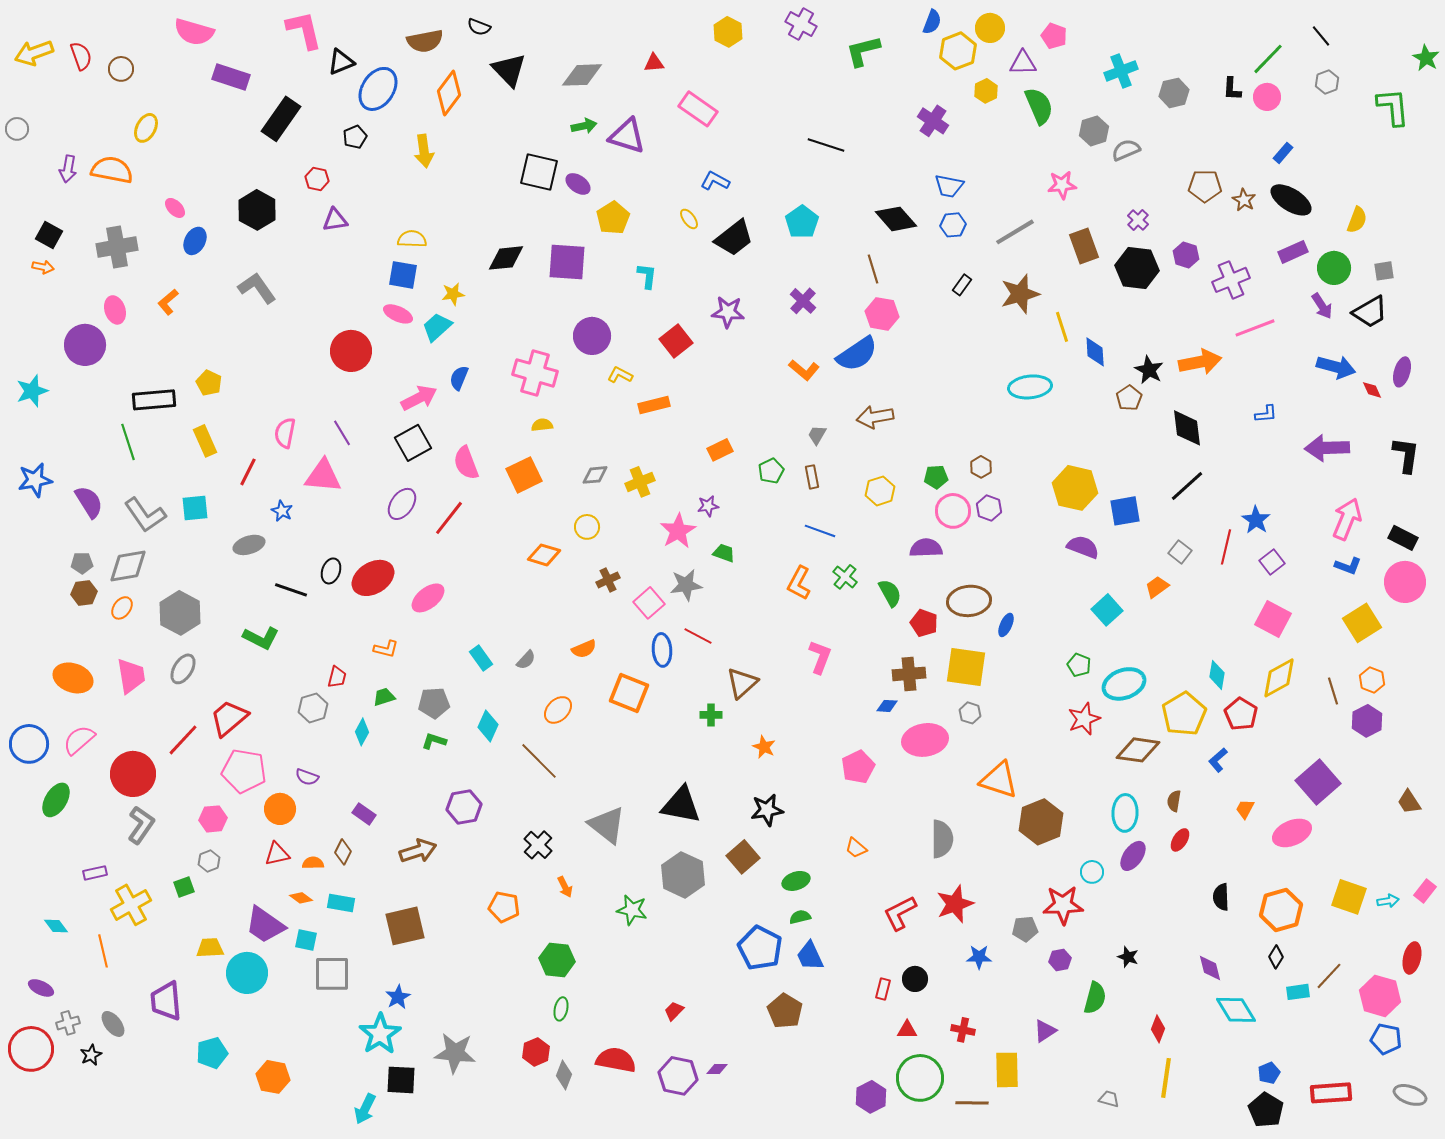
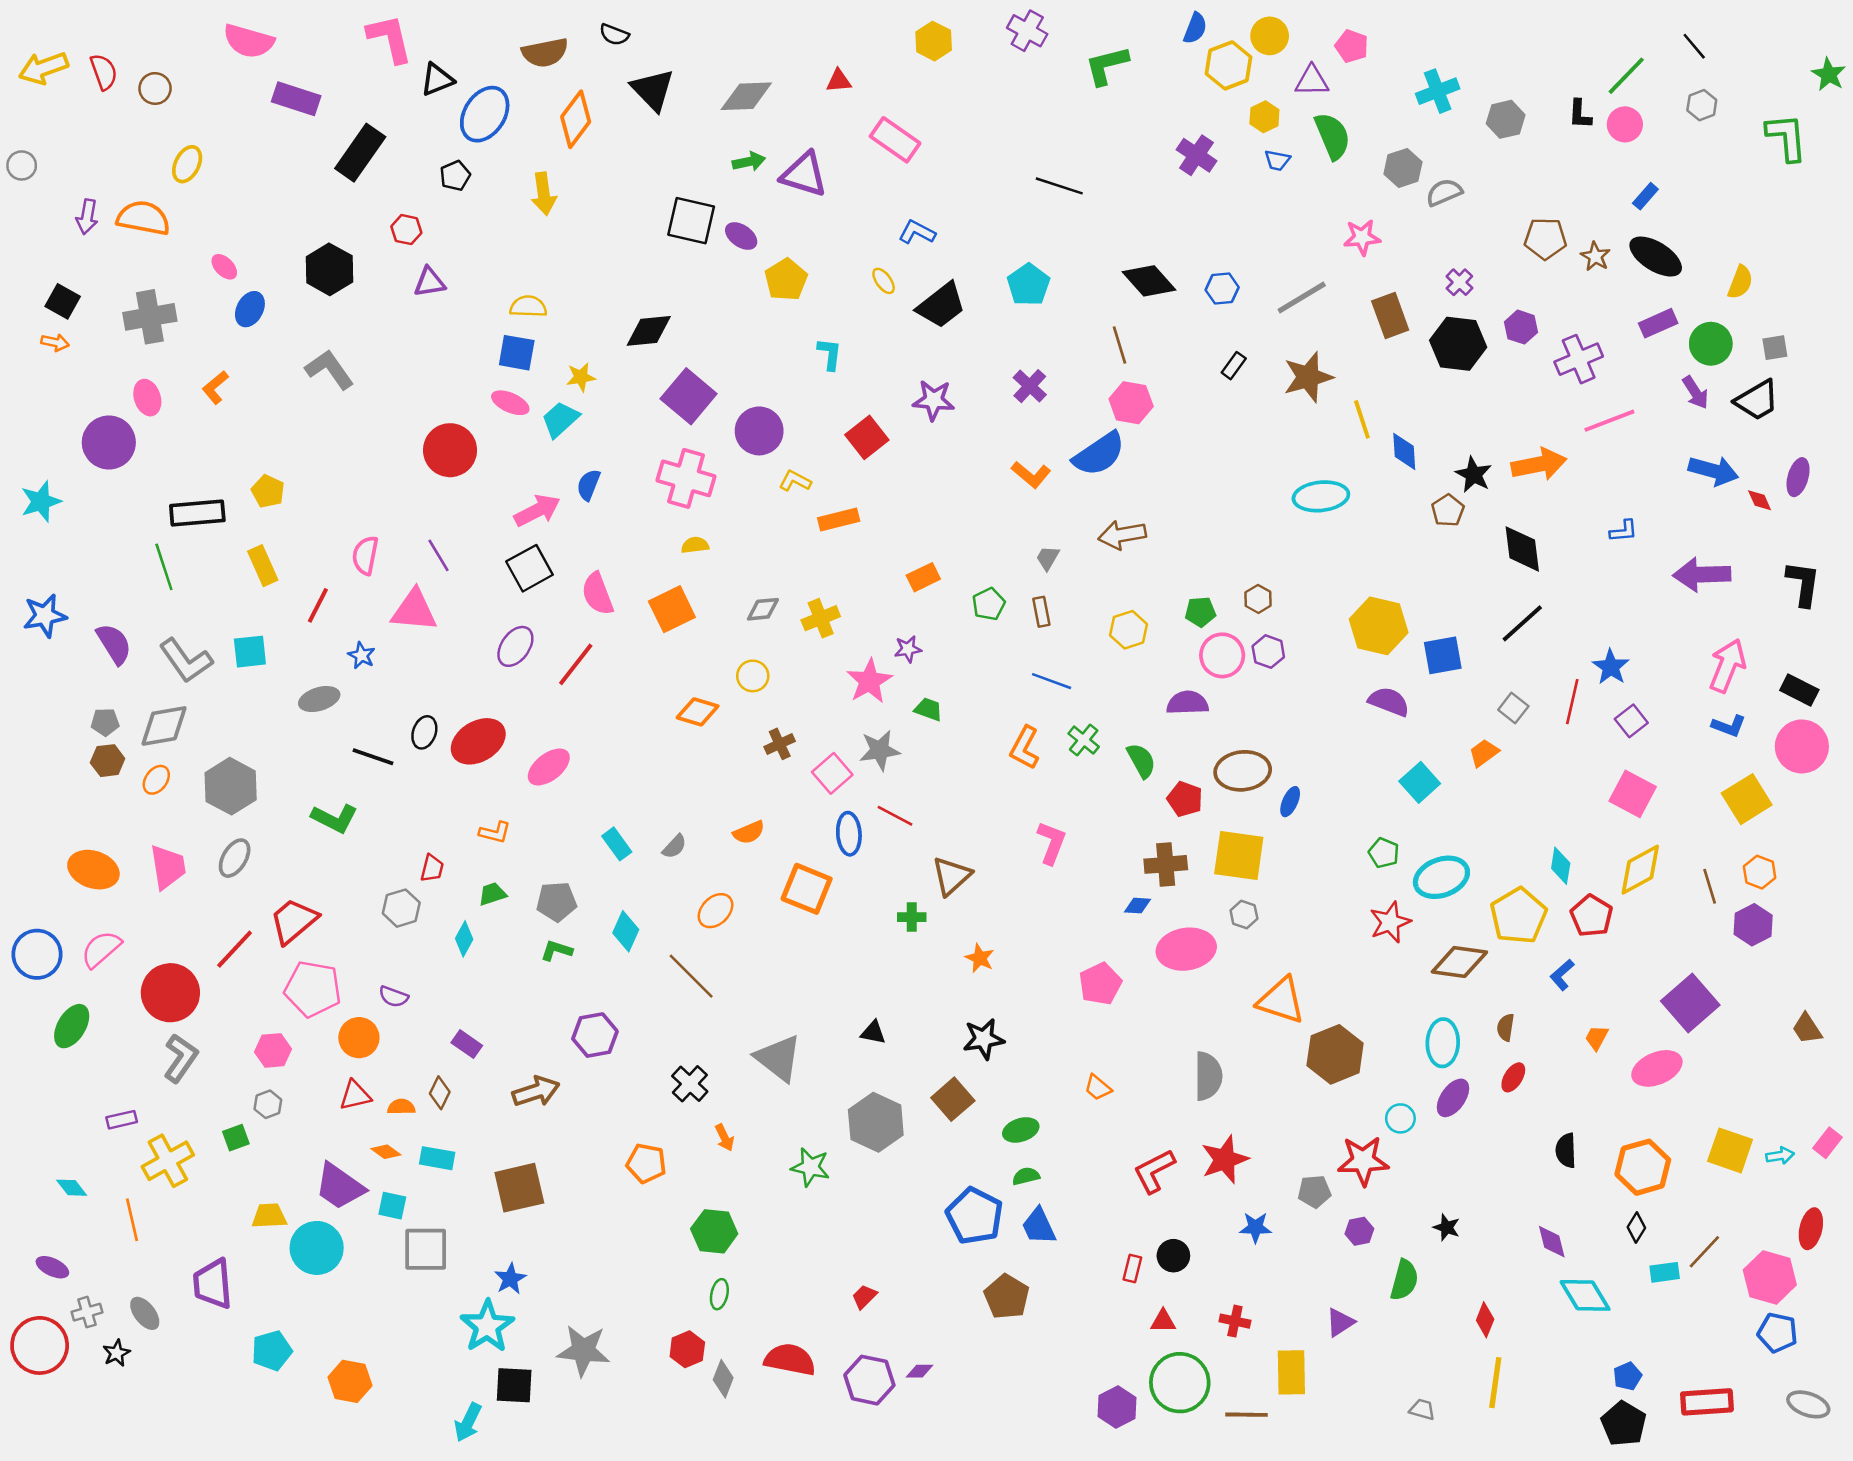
blue trapezoid: (949, 186) -> (1277, 160), moved, size x0.7
purple square: (567, 262) -> (689, 396), moved, turned 36
black triangle: (681, 805) -> (873, 1032), size x0.5

